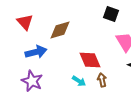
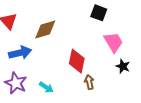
red diamond: (90, 60) -> (77, 61), turned 35
cyan arrow: (79, 81) -> (46, 87), moved

